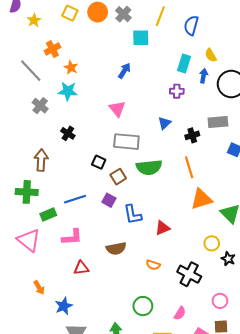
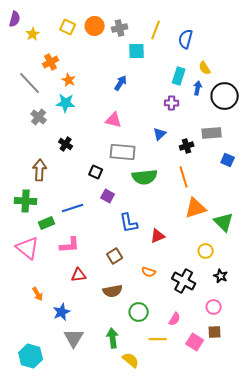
gray cross: (123, 14) -> (120, 28), turned 35
pink triangle: (117, 109) -> (114, 120), turned -36
brown square: (118, 177) -> (115, 256), moved
purple square: (109, 200) -> (108, 196), moved
brown semicircle: (116, 248) -> (113, 291), moved
black star: (228, 259) -> (221, 276), moved

